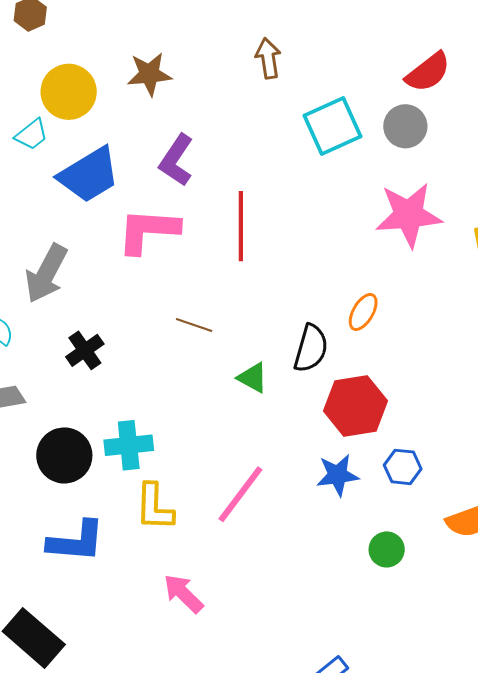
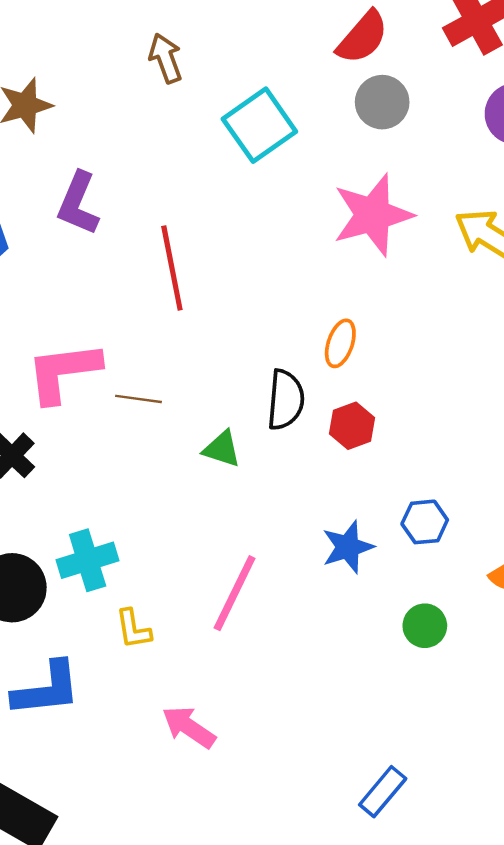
gray circle: (405, 126) -> (382, 102), moved
pink L-shape: (148, 231) -> (63, 372), moved
red hexagon: (355, 406) -> (352, 426), moved, size x0.6
yellow L-shape: (154, 507) -> (133, 629), size x0.7

